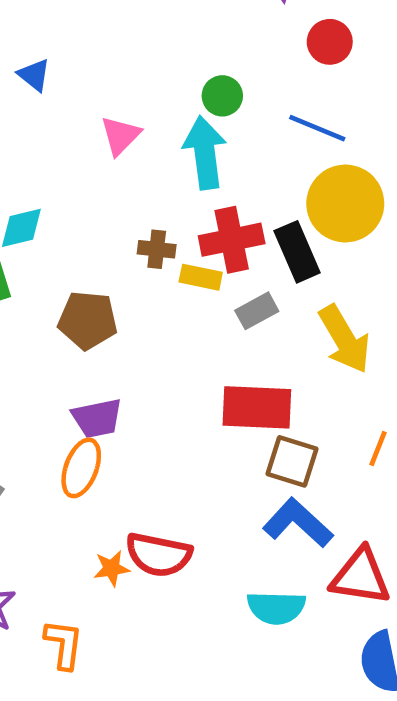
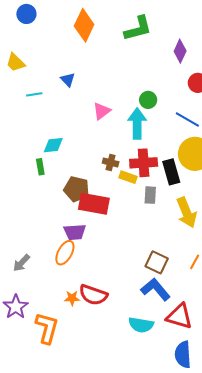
gray rectangle: (257, 311) -> (150, 195), turned -66
red rectangle: (257, 407) -> (94, 204), moved
orange L-shape: (64, 644) -> (47, 328), size x1.4

